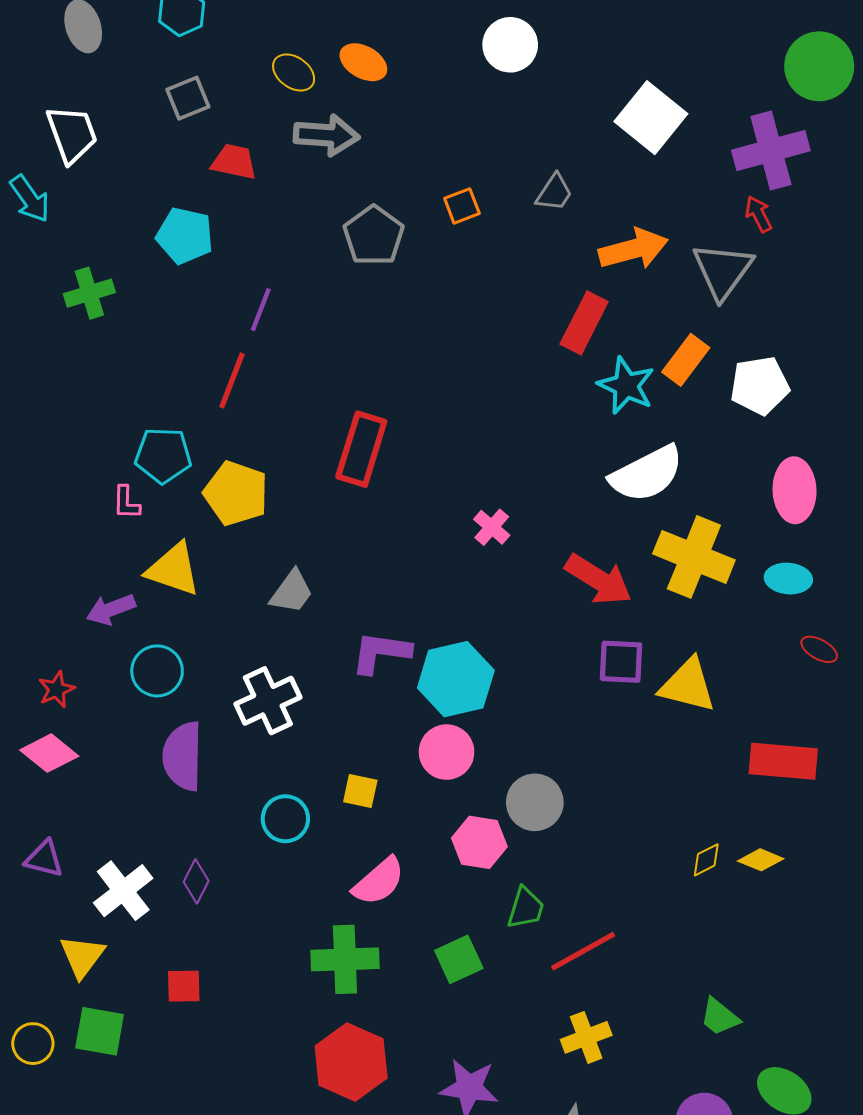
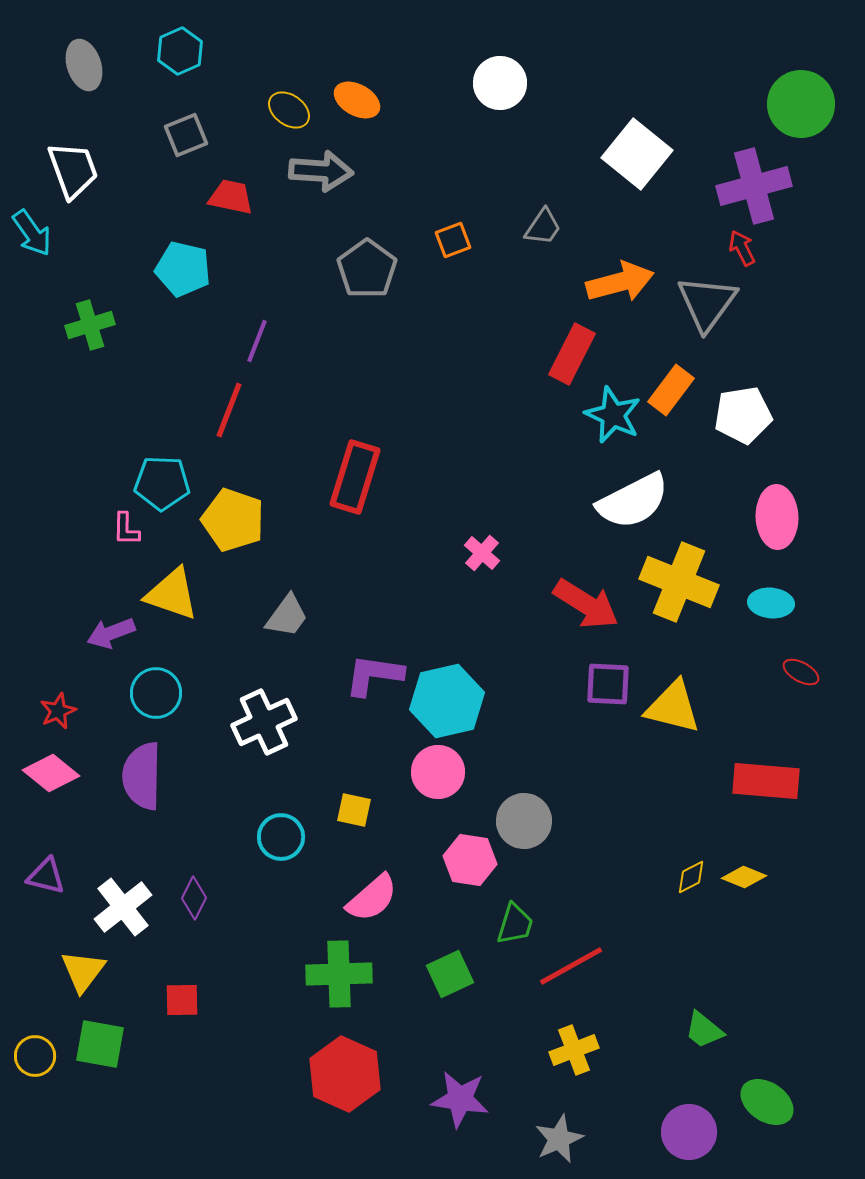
purple semicircle: (183, 756) -> (142, 776), moved

